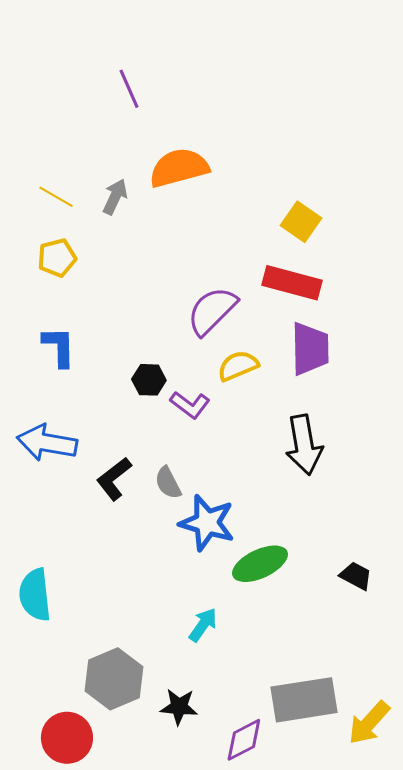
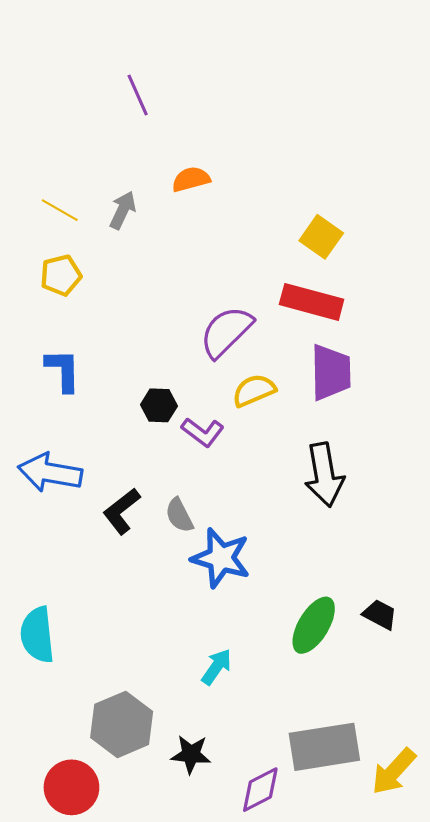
orange semicircle: (179, 168) -> (191, 179), size x0.6
green ellipse: (260, 564) -> (314, 625), moved, turned -34

